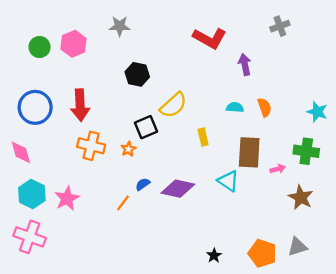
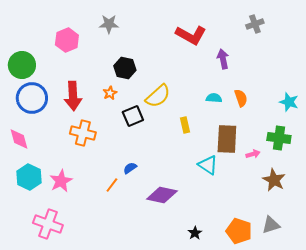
green circle: (40, 47) -> (22, 65), moved, size x1.4
orange star: (128, 149) -> (110, 93), moved
purple diamond: (178, 189) -> (162, 195), moved
pink cross: (30, 237) -> (48, 224), moved

